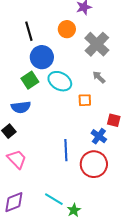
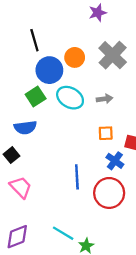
orange circle: (67, 29) -> (75, 57), moved
gray arrow: (99, 77) -> (105, 99), moved, turned 128
orange square: (85, 100) -> (106, 133), moved

